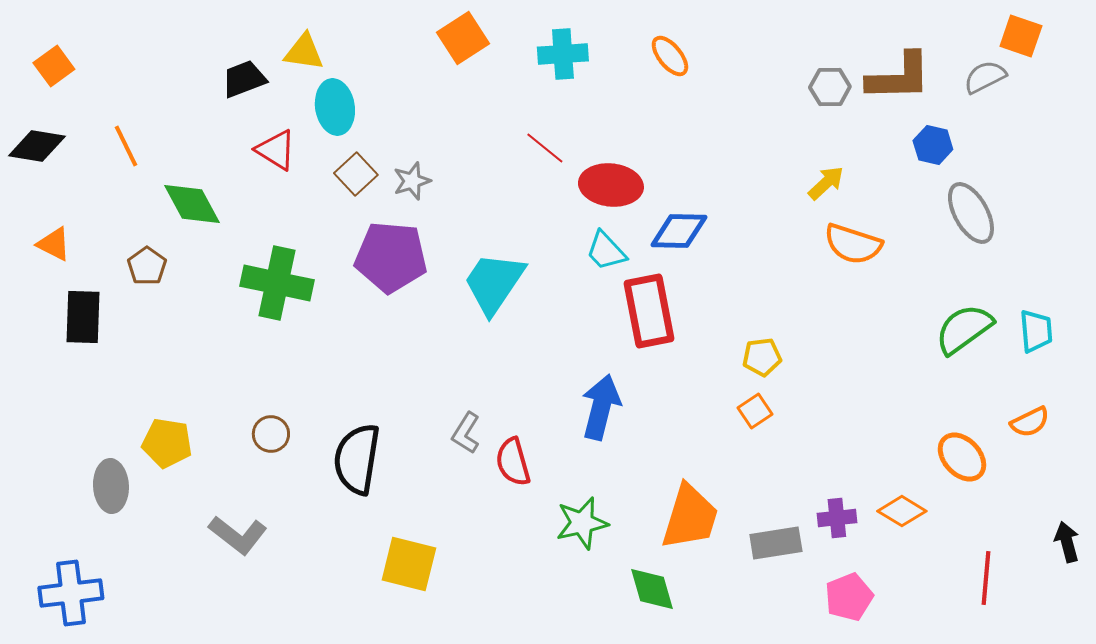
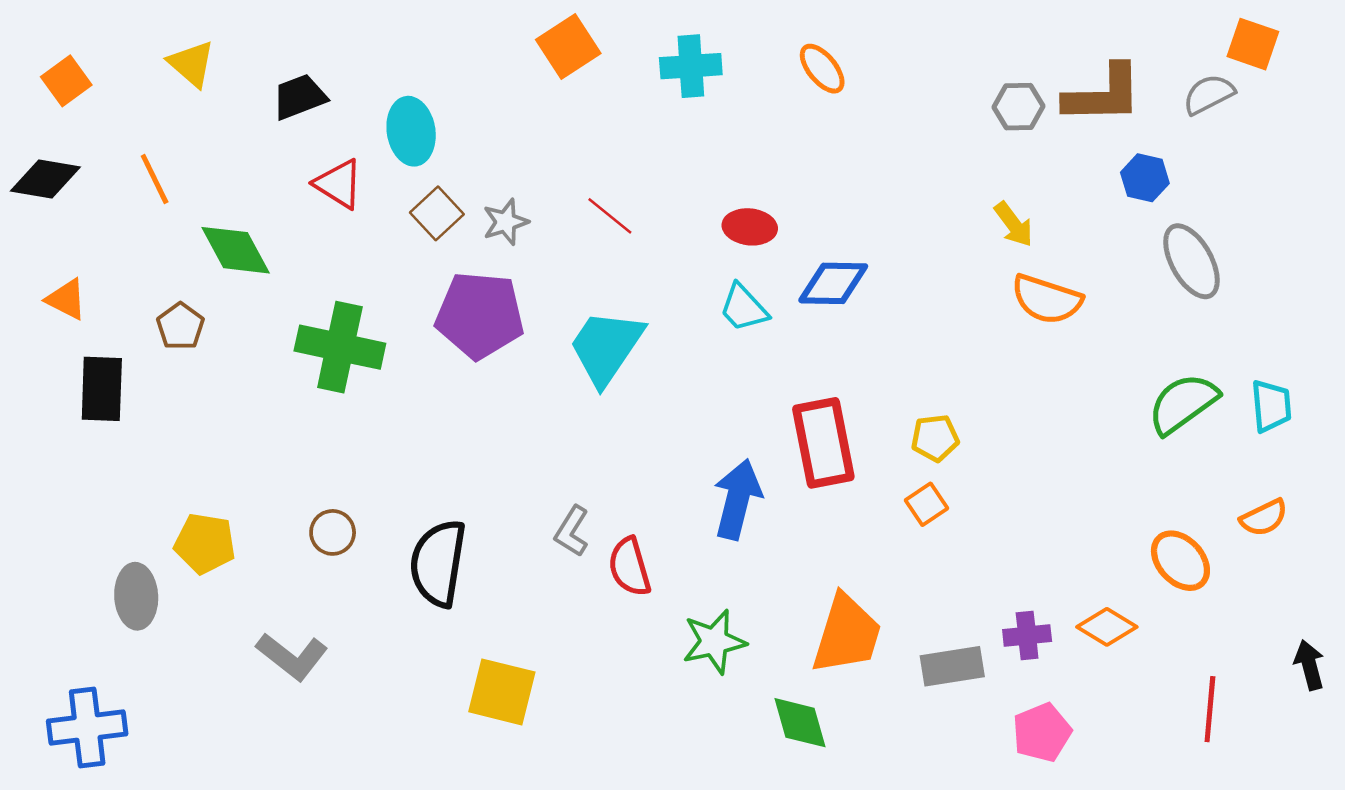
yellow triangle: (304, 52) -> (191, 64), moved, turned 33
red line: (545, 148) -> (610, 216), moved
yellow arrow: (826, 183) -> (1014, 224), turned 96
red ellipse: (611, 185) -> (750, 227), size x0.7
red rectangle: (649, 311) -> (823, 443), moved

